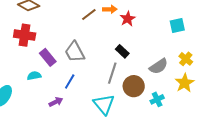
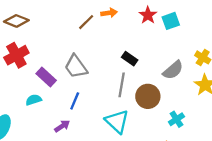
red star: (128, 19) -> (148, 15), moved
cyan square: (177, 25) -> (171, 21), moved
red cross: (25, 35) -> (16, 55), turned -30
cyan cross: (157, 99) -> (176, 119), moved

